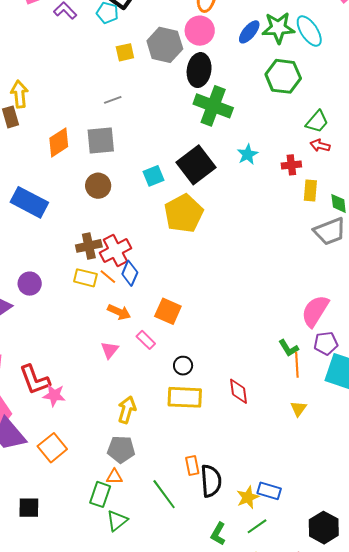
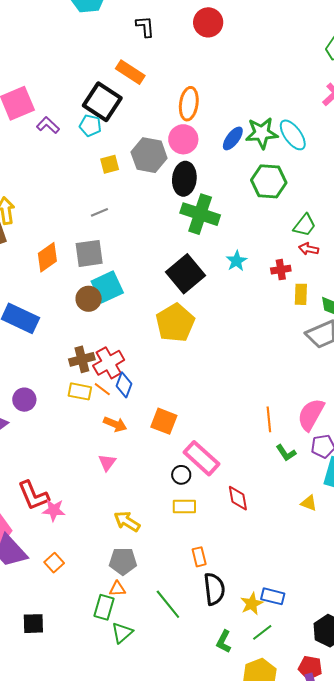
cyan square: (154, 176) -> (107, 287), moved, size x1.5
pink rectangle: (146, 340) -> (201, 458), moved, size x1.8
orange line: (297, 365) -> (269, 419), moved
yellow rectangle: (185, 397) -> (184, 506), size x0.7
yellow triangle: (298, 409) -> (309, 503), moved, turned -42
yellow arrow: (127, 410) -> (127, 521), turned -72
orange square: (52, 448) -> (54, 563), size x0.7
orange rectangle: (192, 466) -> (199, 557), moved

